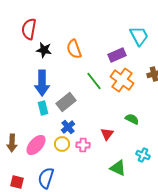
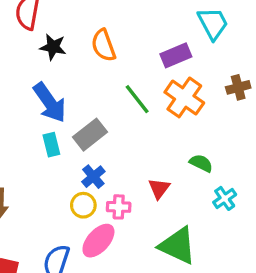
blue arrow: (42, 83) -> (50, 103), turned -35
pink ellipse: (36, 145) -> (98, 241), moved
cyan cross: (143, 155) -> (225, 198), moved, turned 32
green triangle: (118, 168) -> (178, 246), size x1.4

